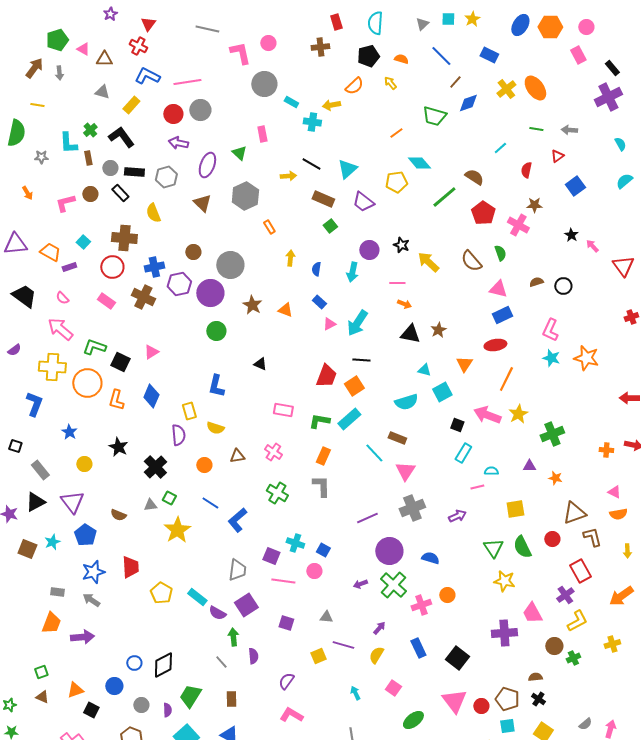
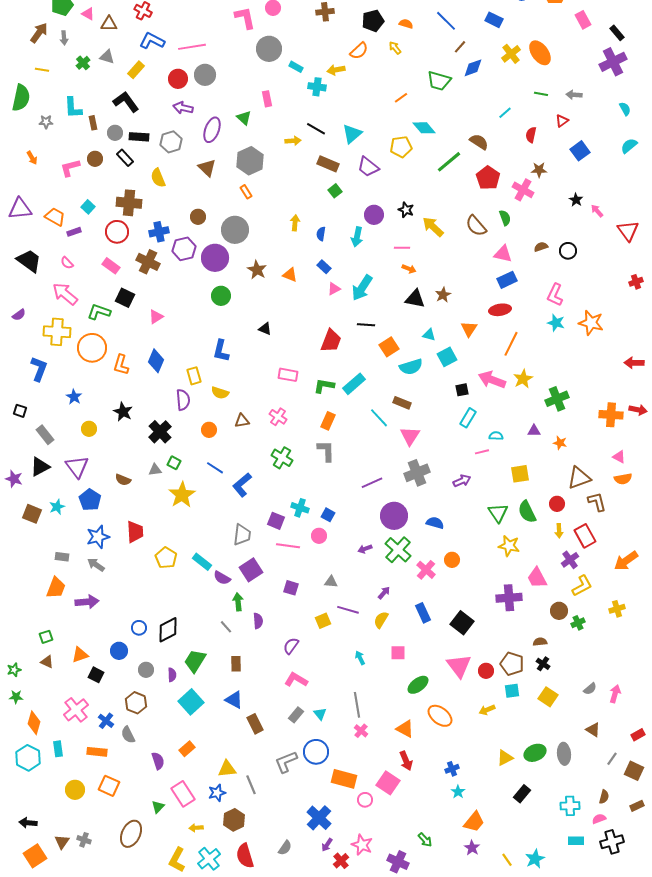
green cross: (90, 130) -> (83, 63), moved
orange rectangle: (269, 227) -> (246, 192), moved
black square: (120, 362) -> (125, 298), moved
orange square: (354, 386) -> (389, 347), moved
black square: (457, 425) -> (462, 390), turned -32
orange cross: (606, 450) -> (611, 415), size x1.6
yellow arrow: (627, 551) -> (559, 531), moved
pink cross: (421, 605) -> (426, 570), turned -30
pink square: (393, 688) -> (398, 653), turned -35

